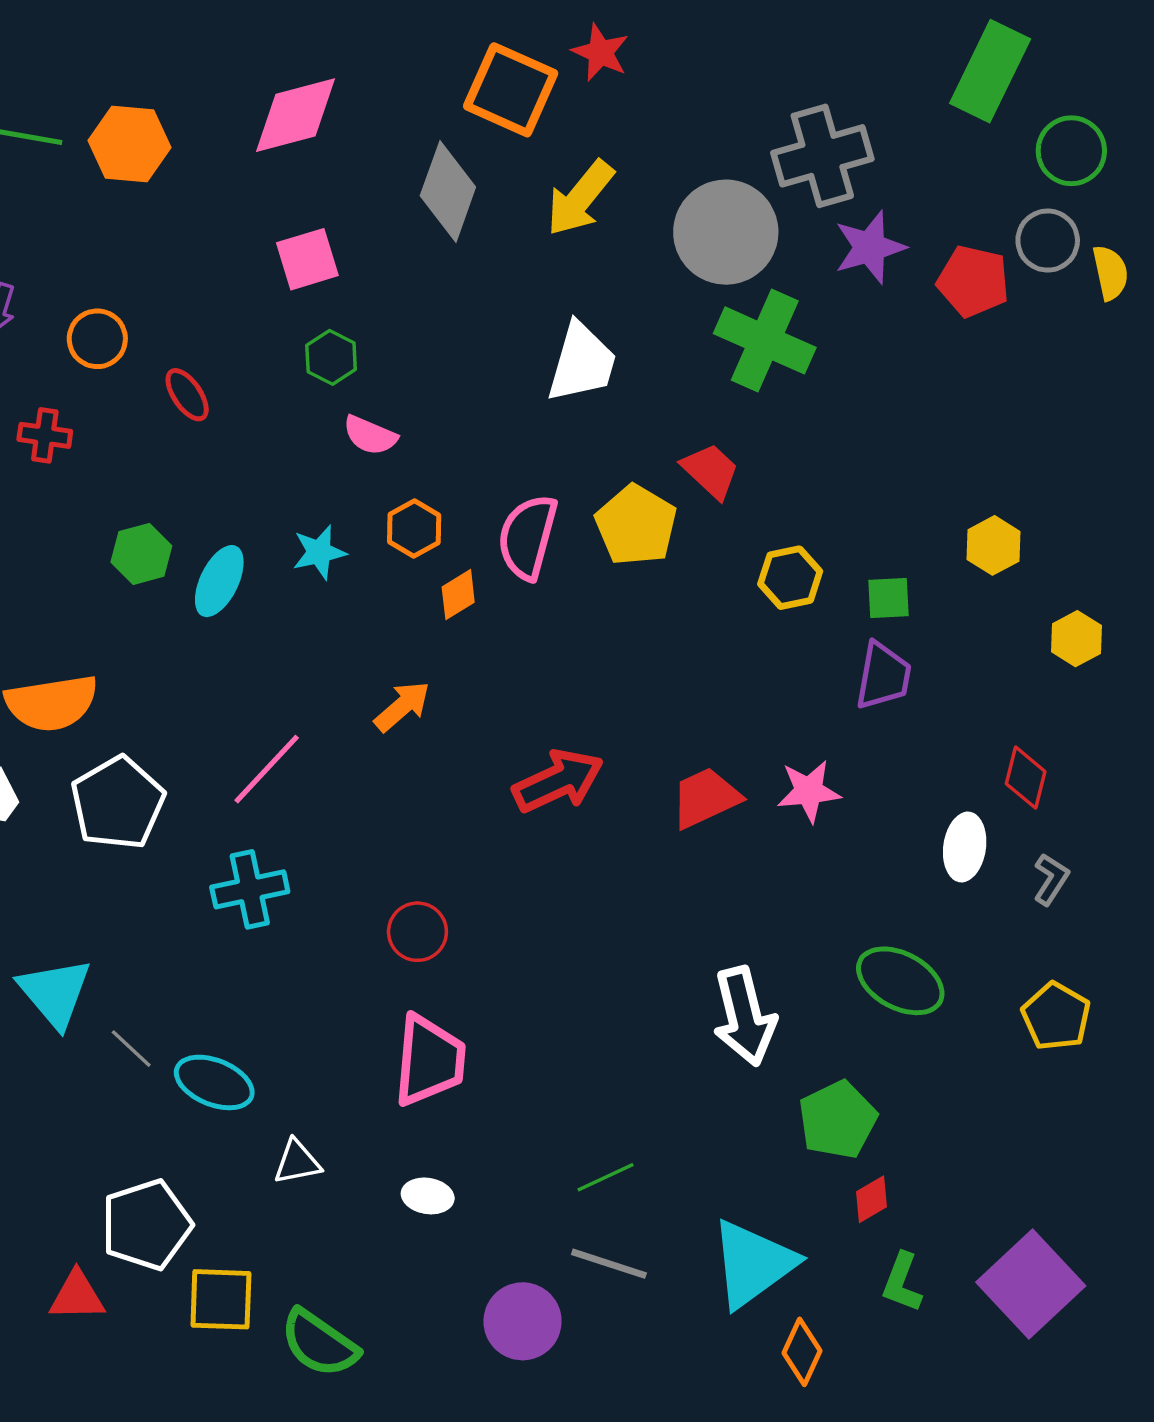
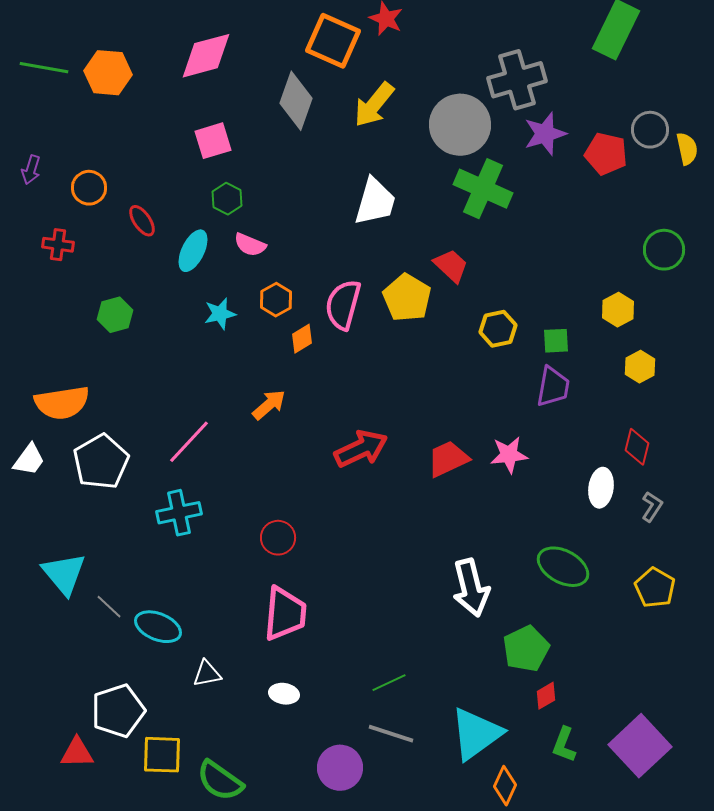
green circle: (1071, 151) -> (664, 250), moved
cyan ellipse: (219, 581) -> (193, 251), moved
yellow hexagon: (1076, 639) -> (640, 367), moved

